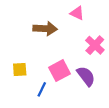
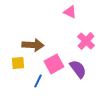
brown arrow: (45, 29) -> (33, 45), moved

